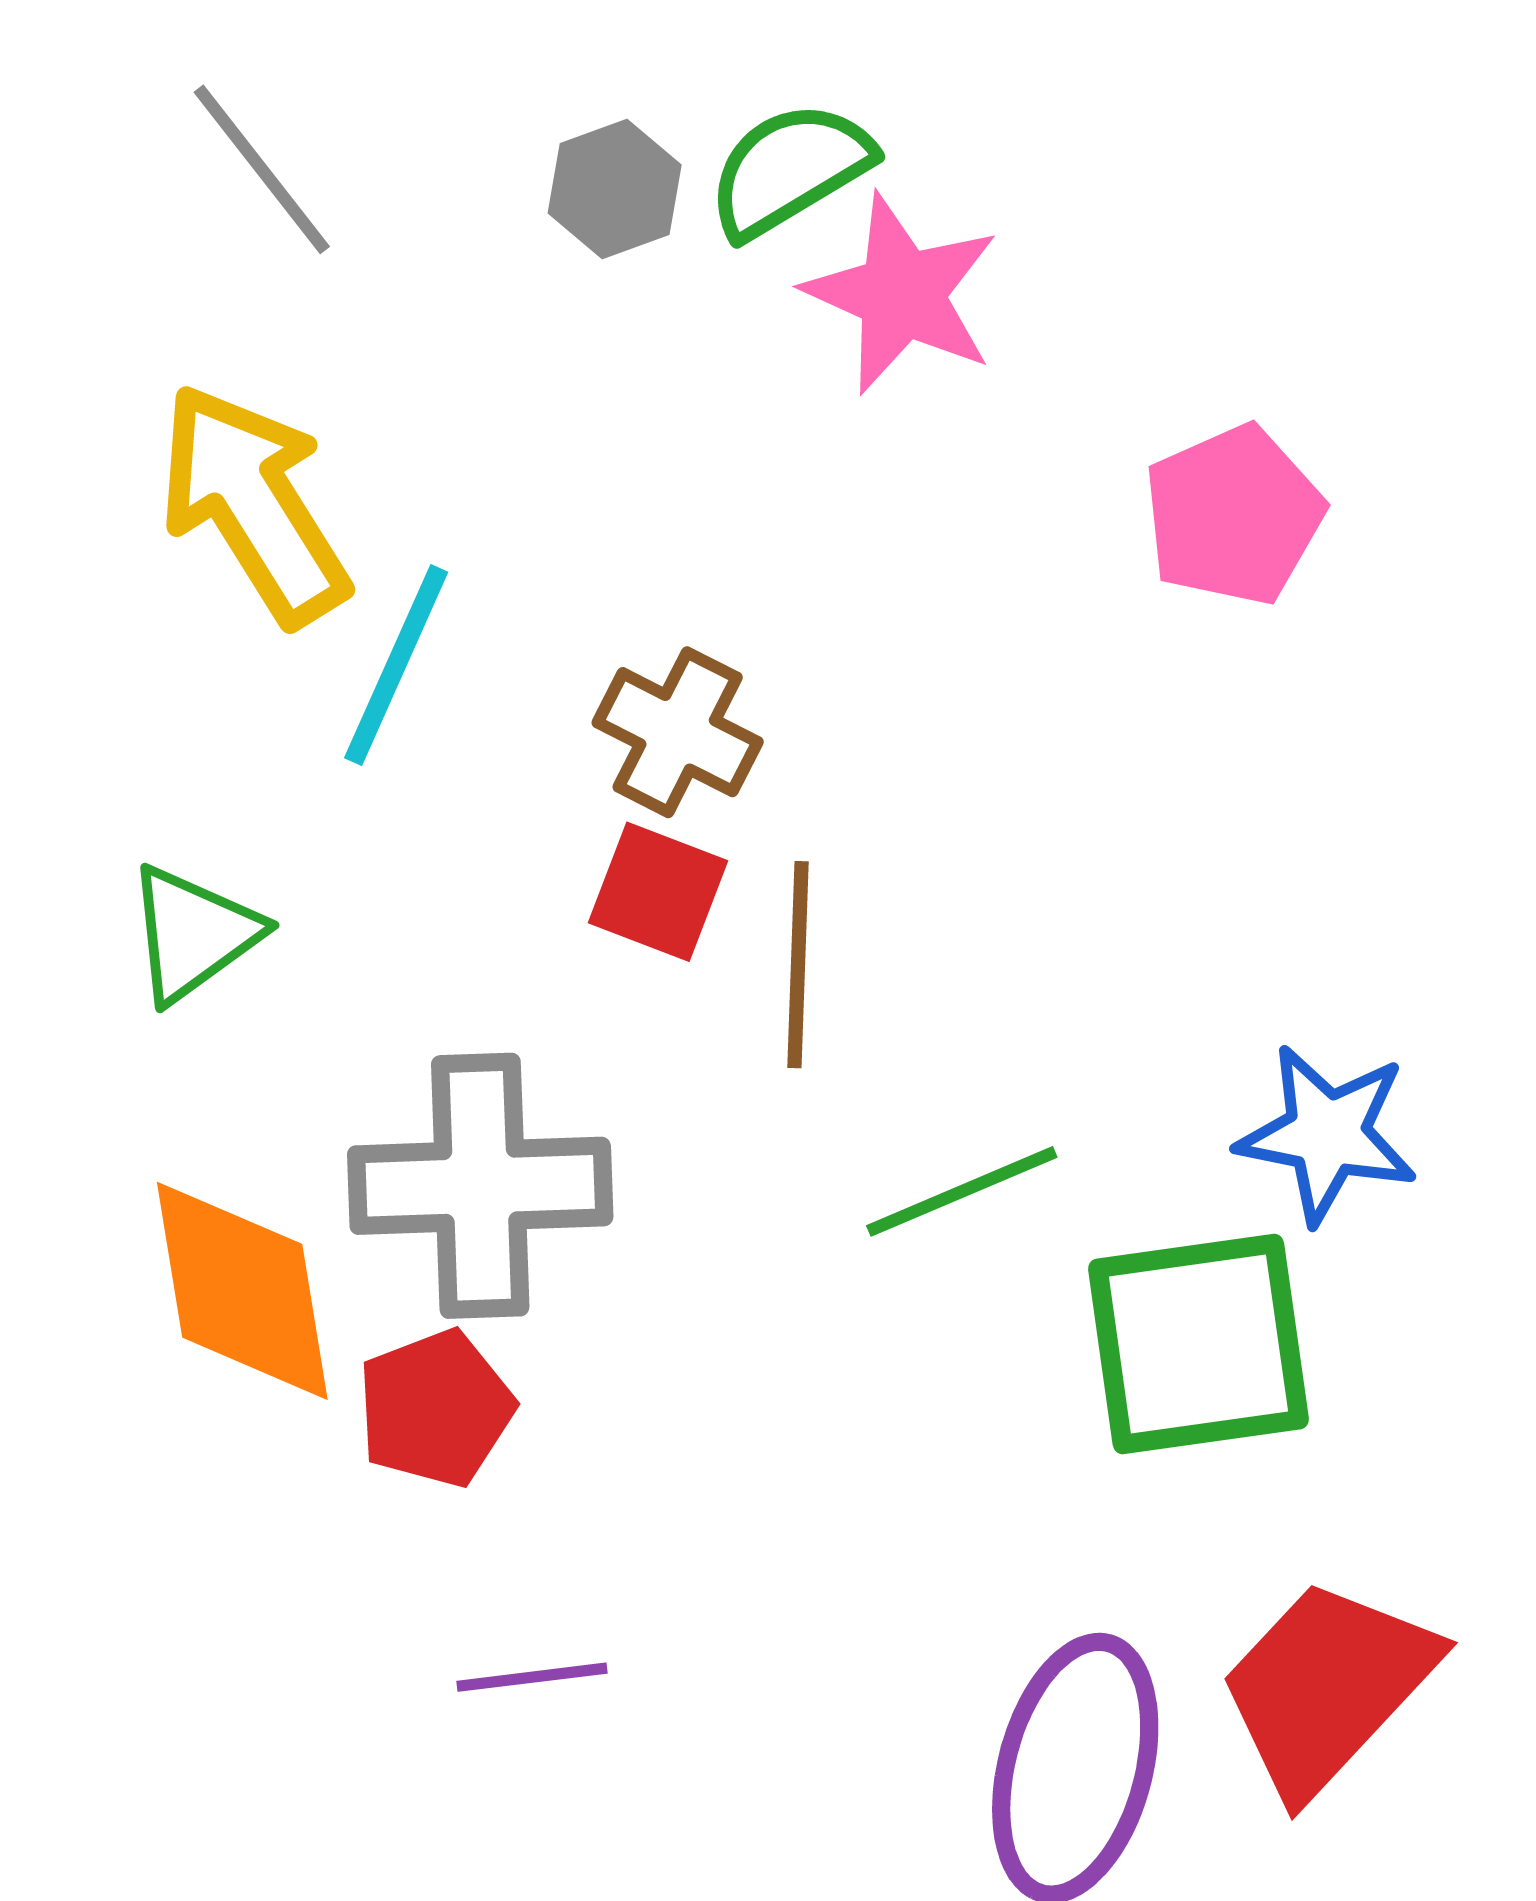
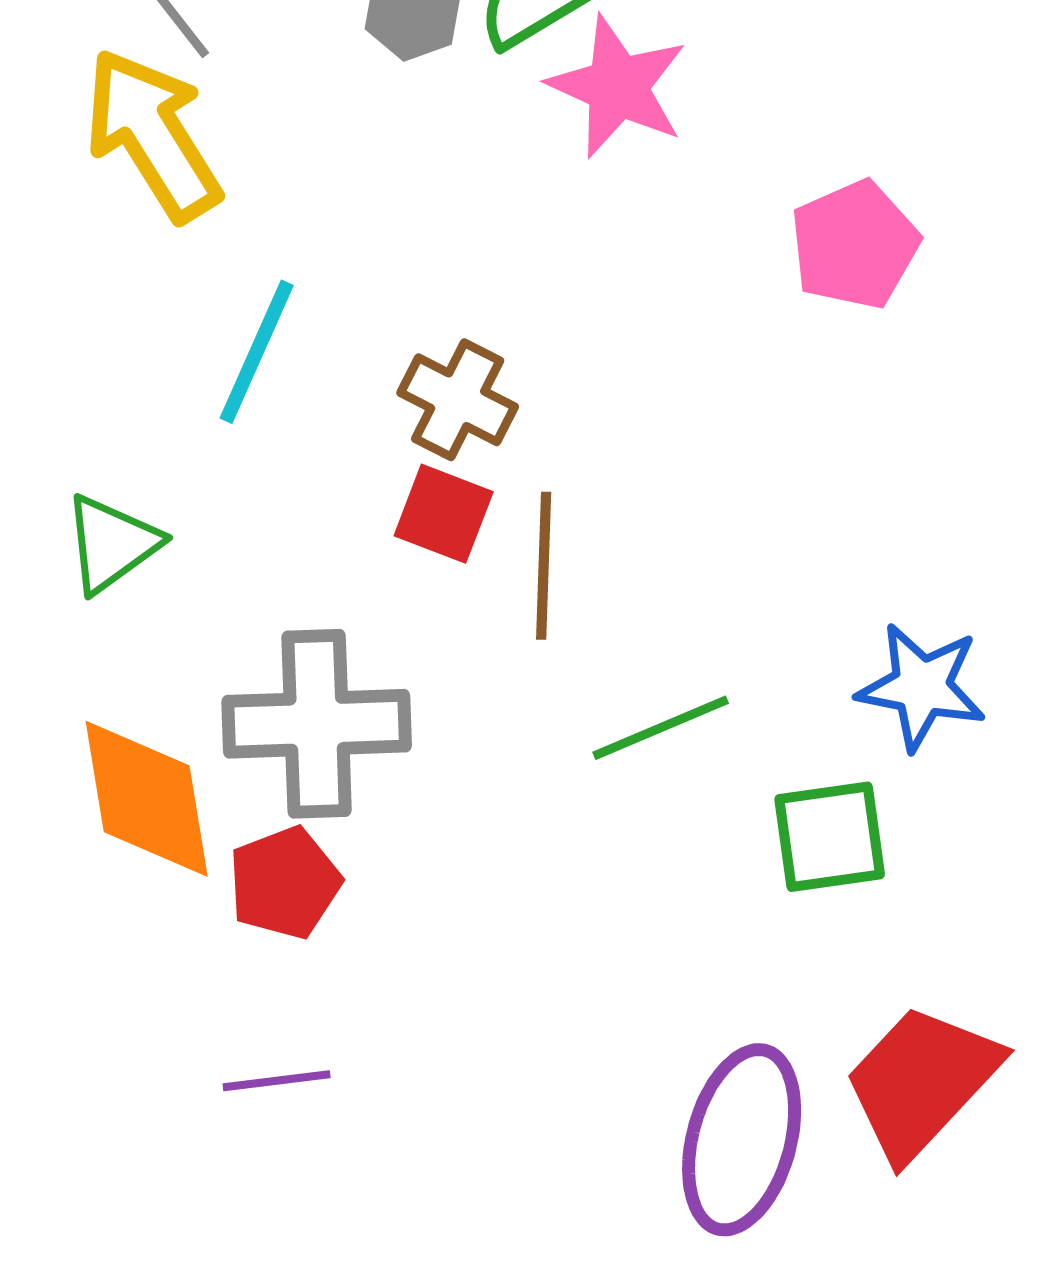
yellow arrow: (253, 504) -> (153, 135), moved
green square: (1198, 1344) -> (830, 837), size x0.7
purple line: (532, 1677) -> (277, 1081), moved

